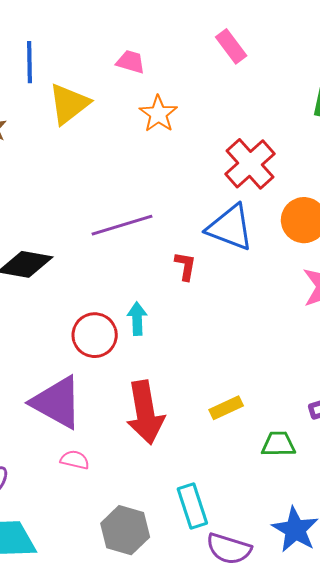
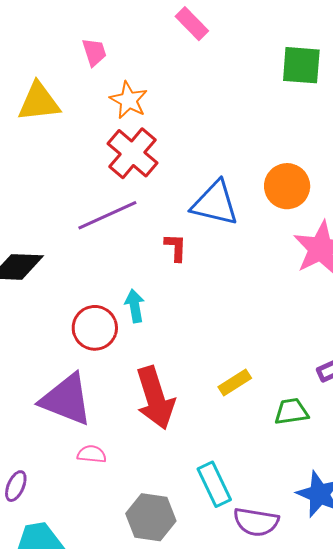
pink trapezoid: (131, 62) -> (94, 52), turned 64
yellow triangle: (69, 104) -> (39, 102), turned 39
red cross: (250, 164) -> (132, 153), moved

